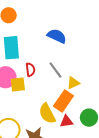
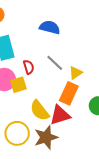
yellow semicircle: (47, 113) -> (40, 110), moved
red triangle: (66, 121) -> (60, 115), moved, size x1.5

